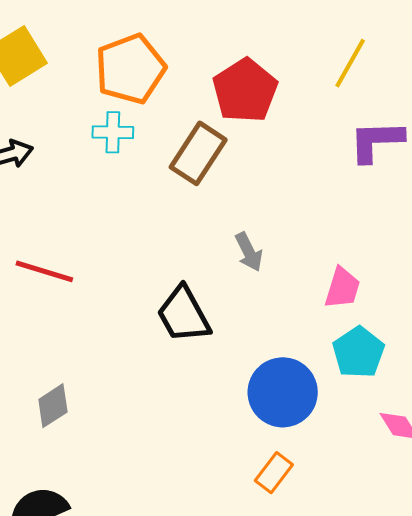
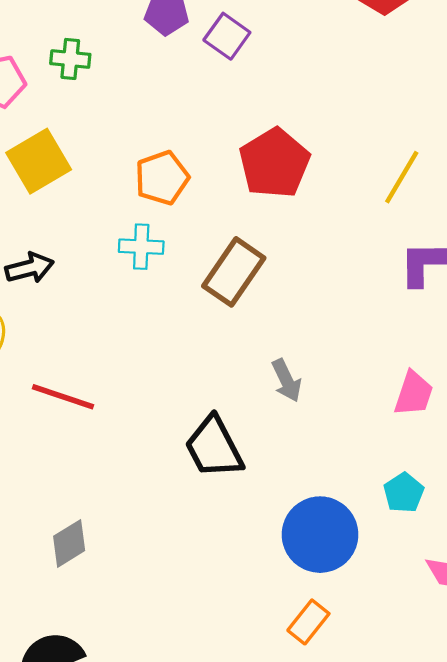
orange pentagon: (130, 69) -> (162, 178), size x0.7
red pentagon: (245, 91) -> (274, 163), moved
pink trapezoid: (342, 288) -> (414, 393), moved
cyan pentagon: (358, 352) -> (404, 493), size x0.7

